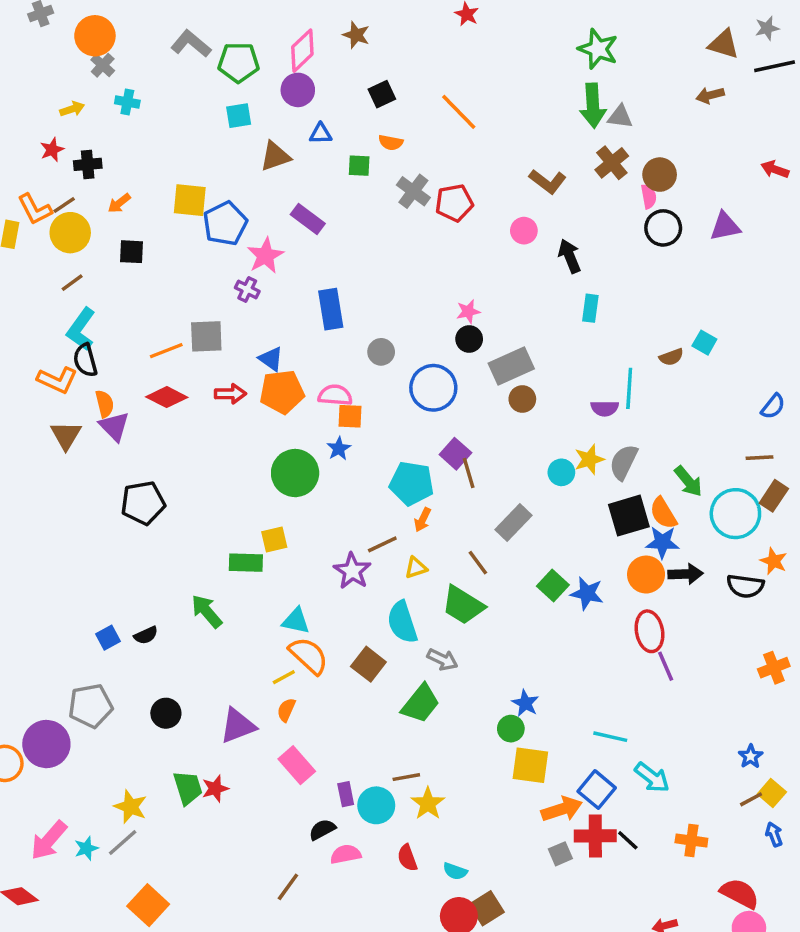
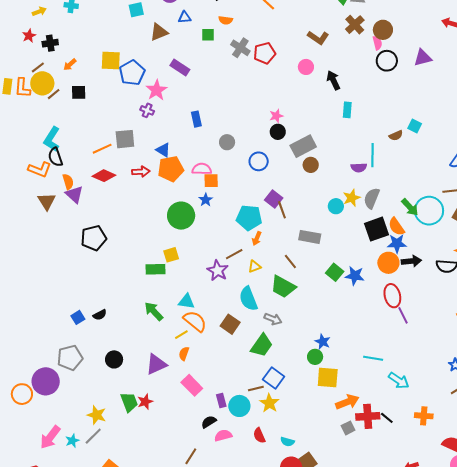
orange L-shape: (35, 209) -> (22, 88), moved, turned 35
brown line: (72, 283) -> (54, 94), moved
blue rectangle: (331, 309) -> (196, 119), size x0.7
blue circle: (433, 388) -> (259, 161), size x0.7
cyan circle: (735, 514) -> (429, 211), moved
gray rectangle: (514, 522) -> (310, 237), turned 60
green arrow: (207, 611) -> (154, 311), moved
blue square: (597, 790) -> (274, 378), moved

